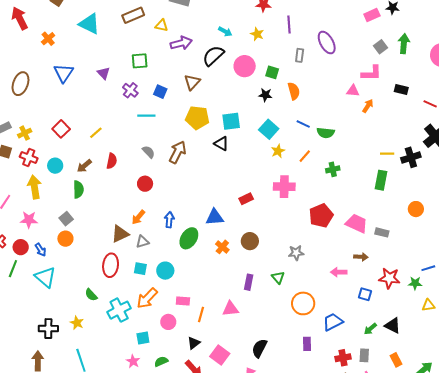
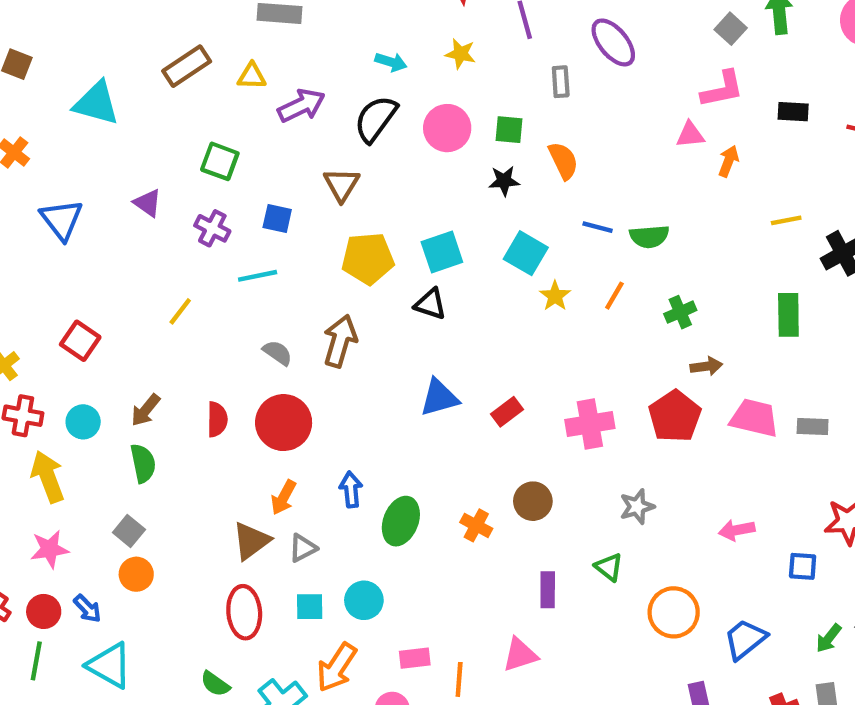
green square: (140, 61) -> (220, 161), turned 36
yellow line: (96, 133) -> (180, 311), moved
yellow line: (387, 154) -> (786, 220), moved
red semicircle: (112, 161) -> (217, 419), moved
red circle: (145, 184) -> (284, 423), size x1.6
pink cross: (284, 187) -> (590, 424), moved
blue triangle: (215, 217) -> (439, 398), moved
brown arrow: (361, 257) -> (706, 366), moved

